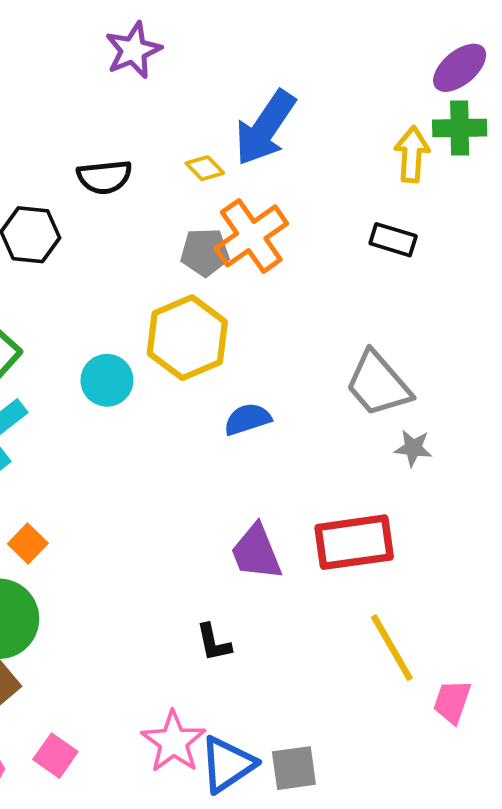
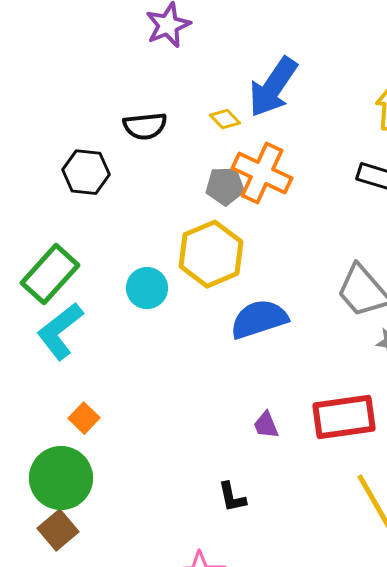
orange cross: (251, 236) -> (262, 173), turned -30
blue semicircle: (247, 419) -> (259, 319), size x1.5
purple trapezoid: (256, 552) -> (266, 425), size x0.6

